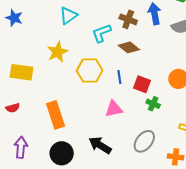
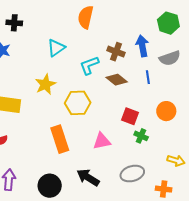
blue line: (119, 77) -> (148, 77), moved
orange rectangle: (55, 115) -> (60, 139), moved
gray ellipse: (144, 141) -> (132, 174), turned 35

